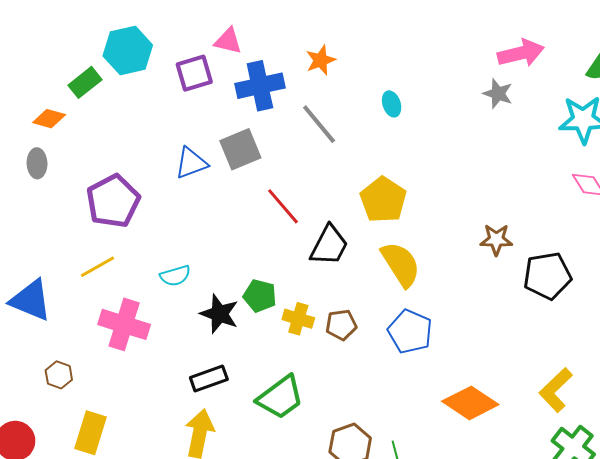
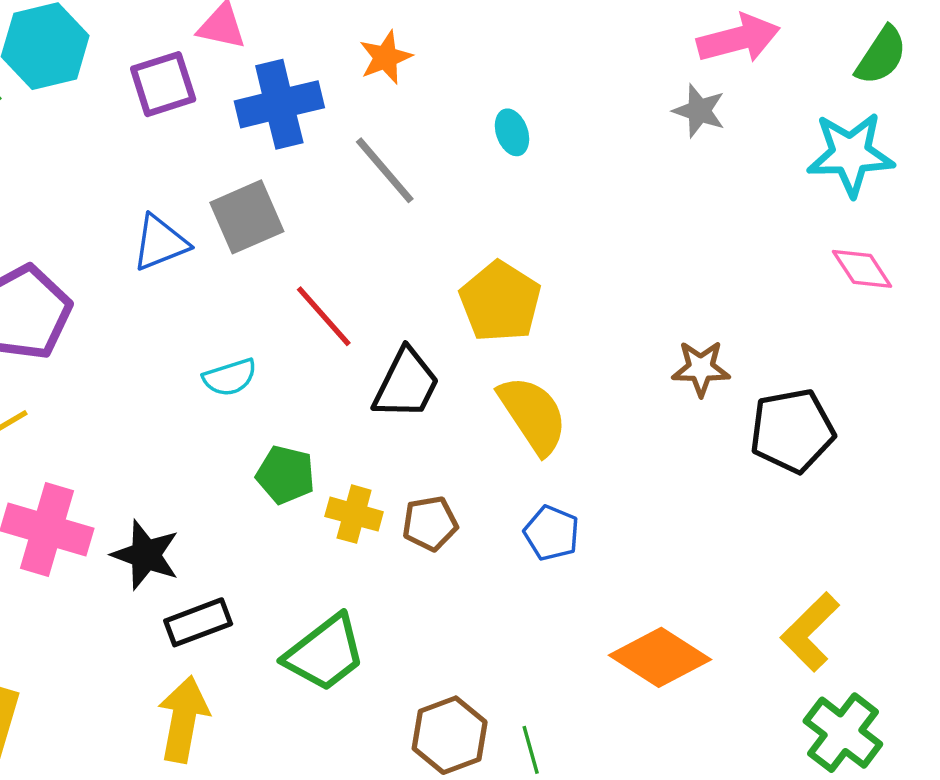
cyan semicircle: (175, 276) -> (230, 377), moved
black star: (219, 314) -> (146, 555), moved
blue pentagon: (410, 331) -> (552, 533), size x0.7

